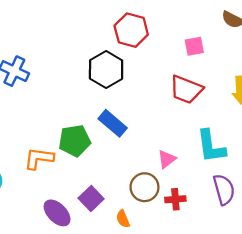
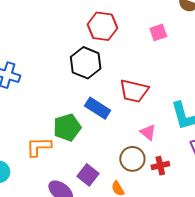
red trapezoid: (186, 90) -> (134, 91), moved
pink triangle: (167, 159) -> (148, 132), turned -36

